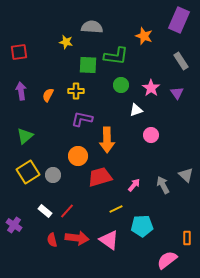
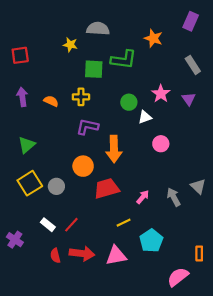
purple rectangle: (179, 20) -> (191, 21), size x0.7
green circle: (121, 85) -> (129, 102), moved
orange semicircle: (48, 95) -> (51, 101), turned 88
cyan pentagon: (142, 226) -> (151, 241), turned -30
pink triangle: (109, 240) -> (116, 256), turned -45

